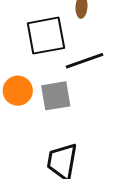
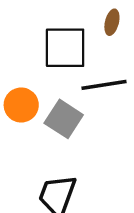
gray square: (56, 96) -> (64, 119), turned 32

